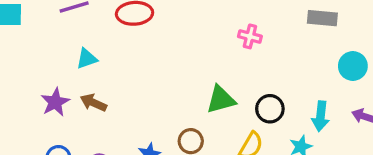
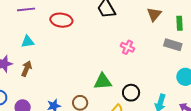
brown arrow: (93, 103) -> (27, 69), turned 77

